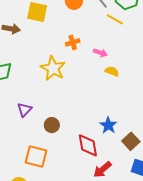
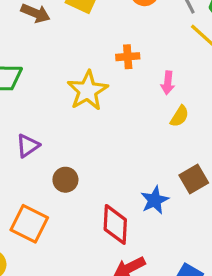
pink arrow: (100, 53) -> (168, 83), turned 64
yellow semicircle: (112, 71) -> (180, 116), turned 88
brown square: (131, 141) -> (194, 179), moved

